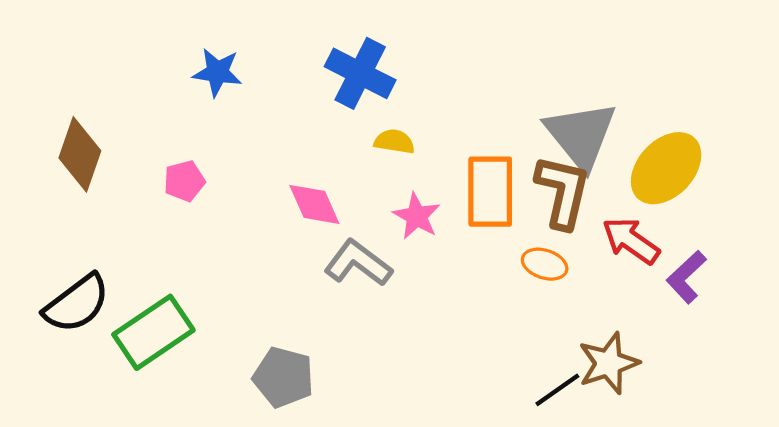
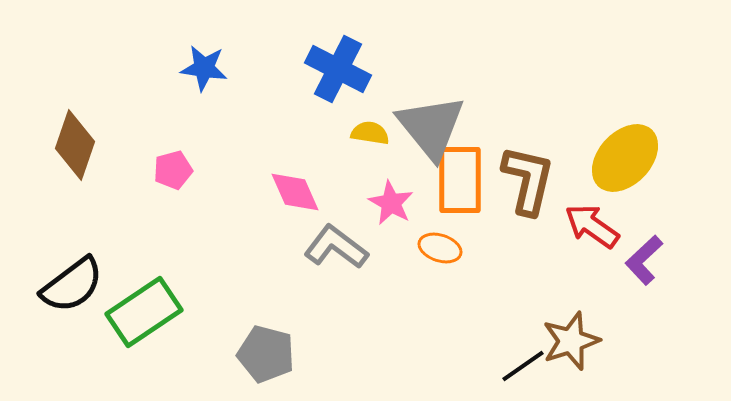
gray triangle: (581, 135) -> (431, 127), moved
orange ellipse: (545, 264) -> (440, 248), moved

